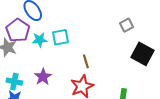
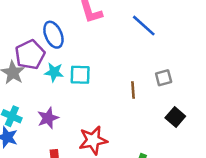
black square: (142, 54) -> (175, 117), size x0.7
brown line: (86, 61) -> (133, 90), moved

